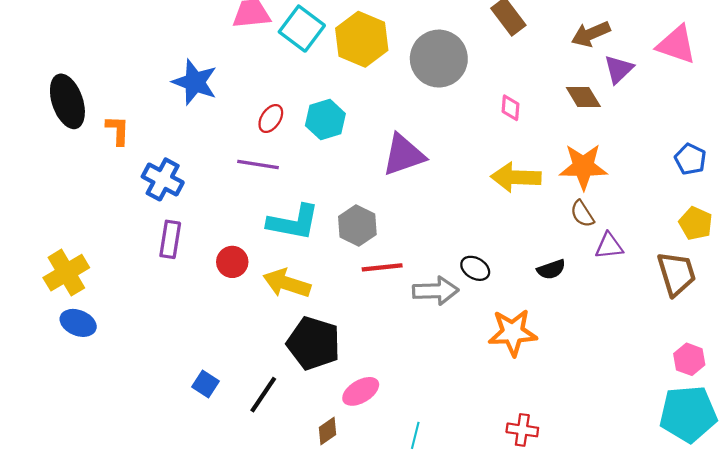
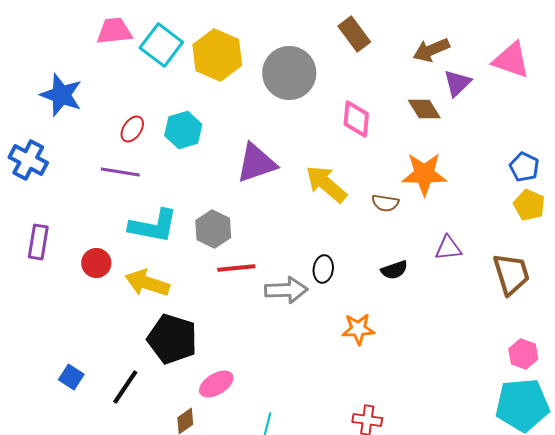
pink diamond: (511, 108) -> (356, 119), size x1.5
yellow arrow: (516, 177) -> (326, 184), moved, turned 39
blue cross: (163, 179) -> (28, 160), moved
brown semicircle: (582, 214) -> (385, 203), moved, turned -48
yellow pentagon: (696, 223) -> (529, 205), moved
black ellipse: (475, 268) -> (323, 269), turned 68
orange star: (513, 333) -> (358, 329), size x0.7

